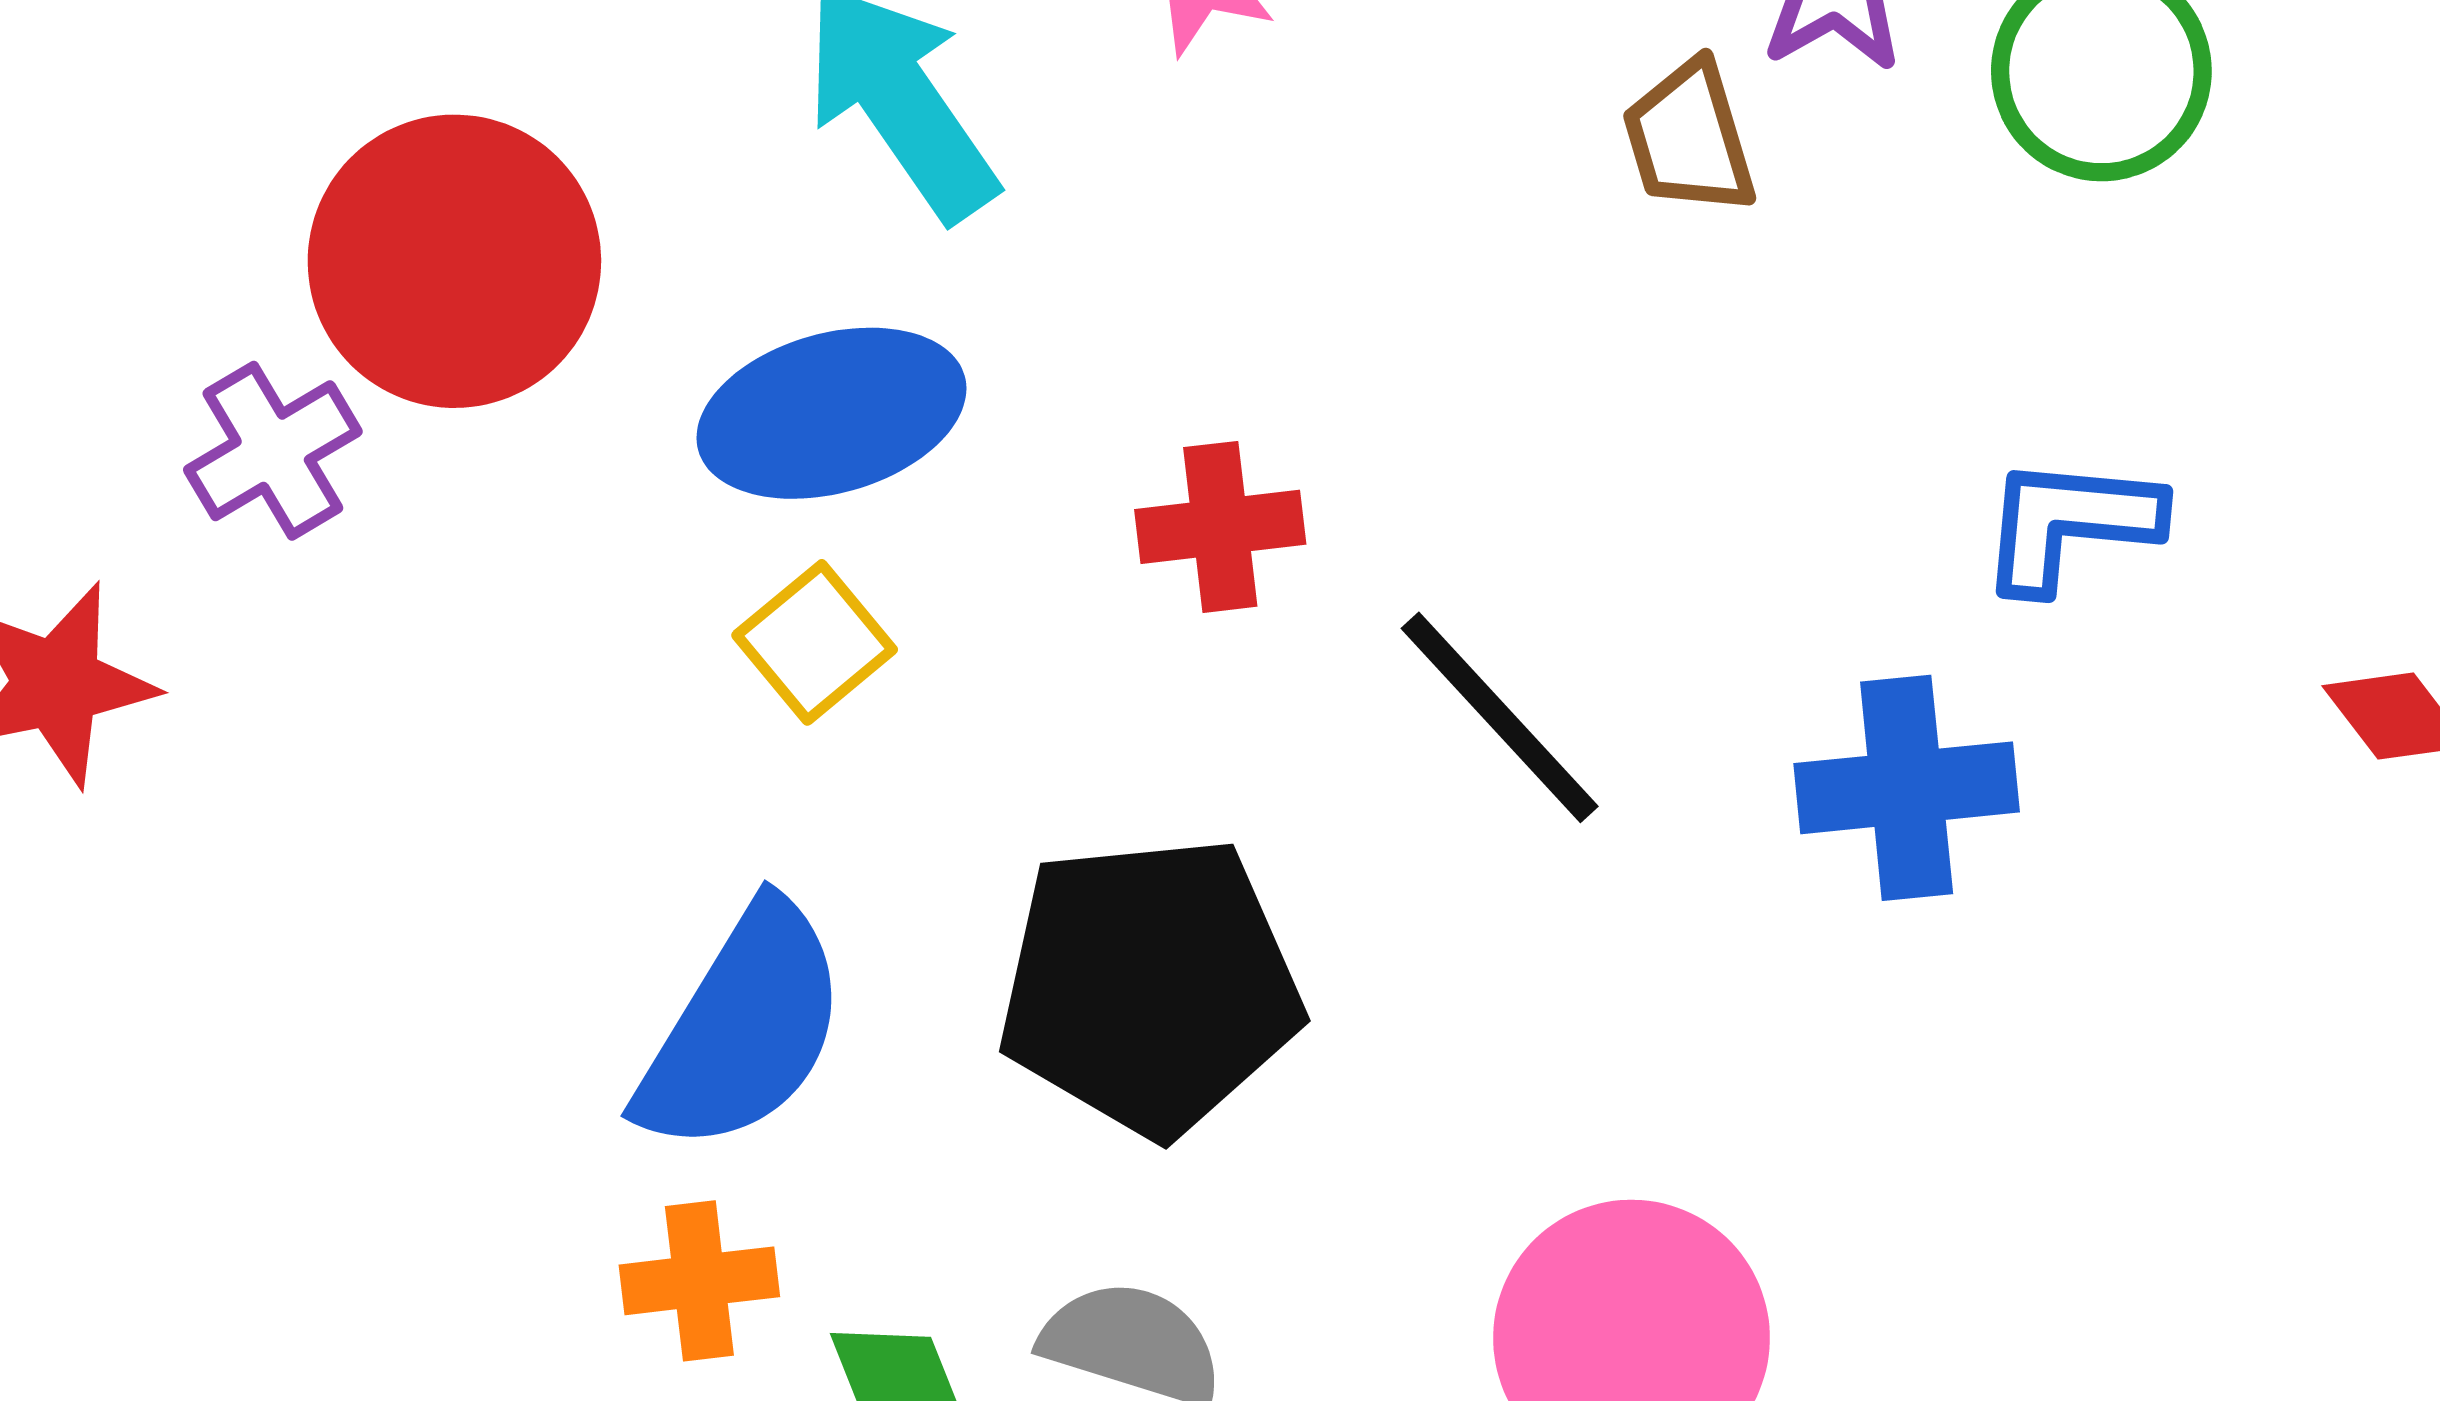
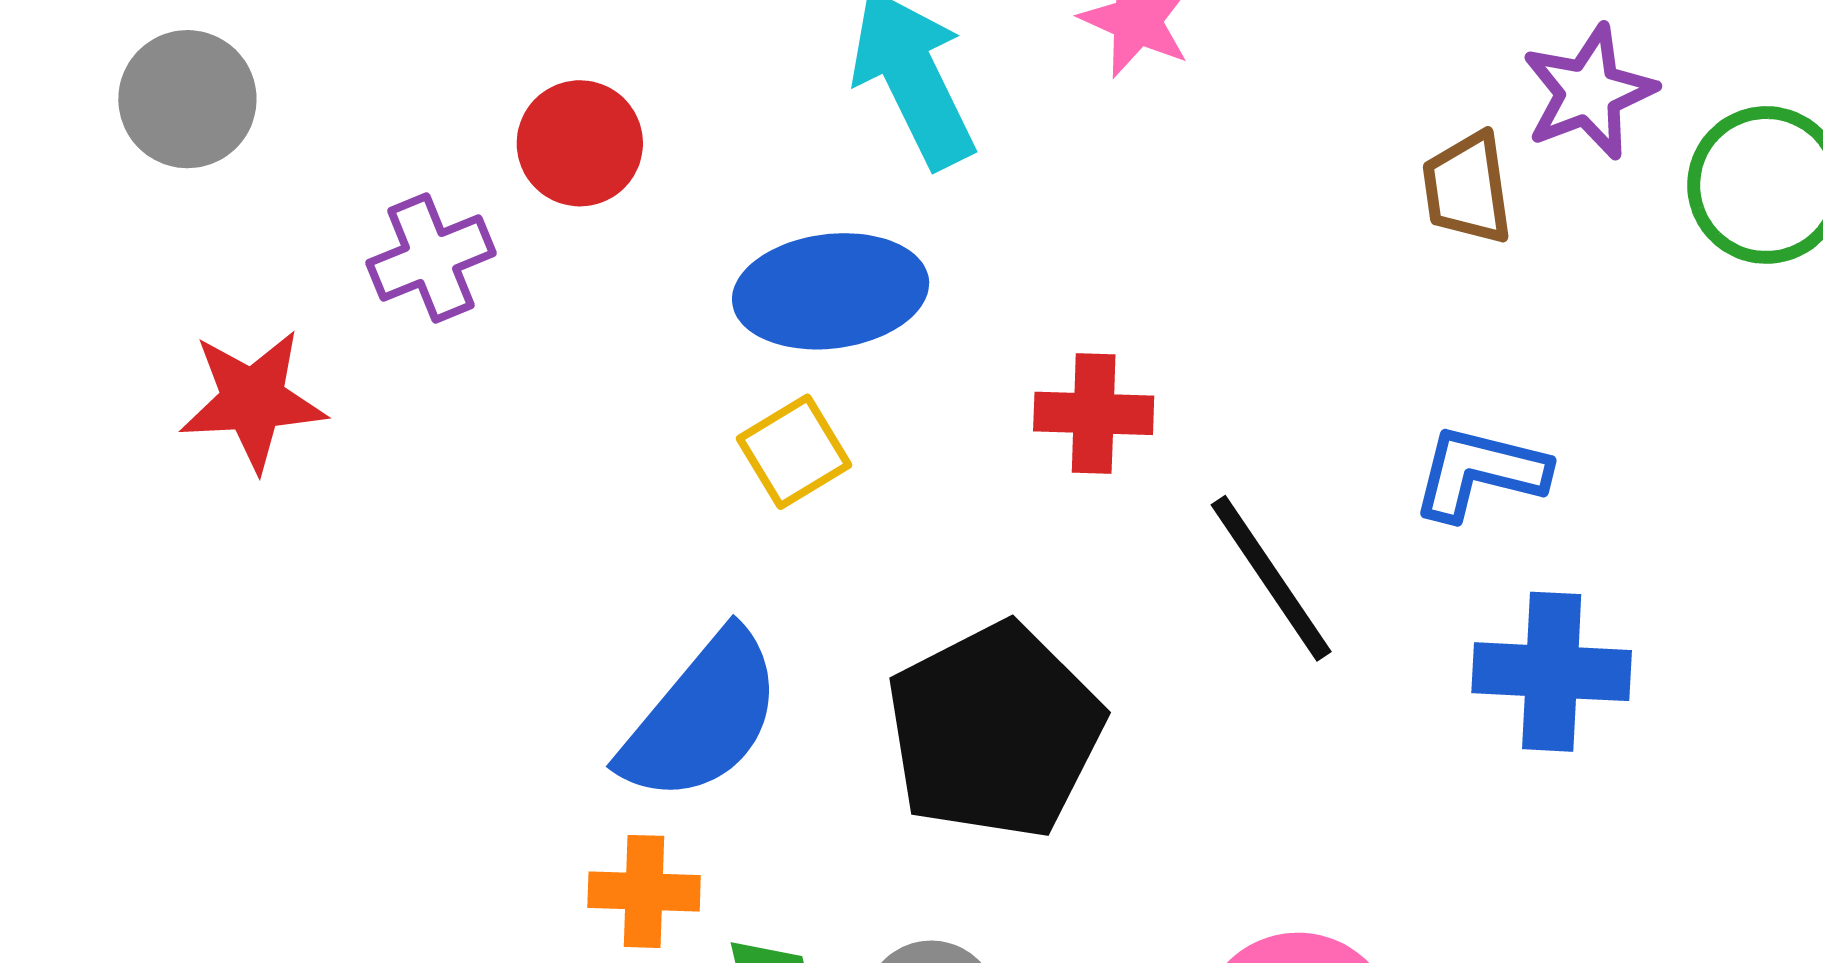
red circle: (454, 261) -> (580, 143), size x0.6
blue L-shape: (2070, 523) -> (1480, 473), moved
black pentagon: (1150, 986) -> (995, 731), turned -30

